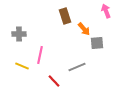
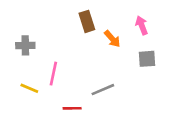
pink arrow: (106, 11) -> (142, 25), moved
gray square: (97, 43) -> (147, 59), moved
red line: (54, 81) -> (72, 108), turned -48

